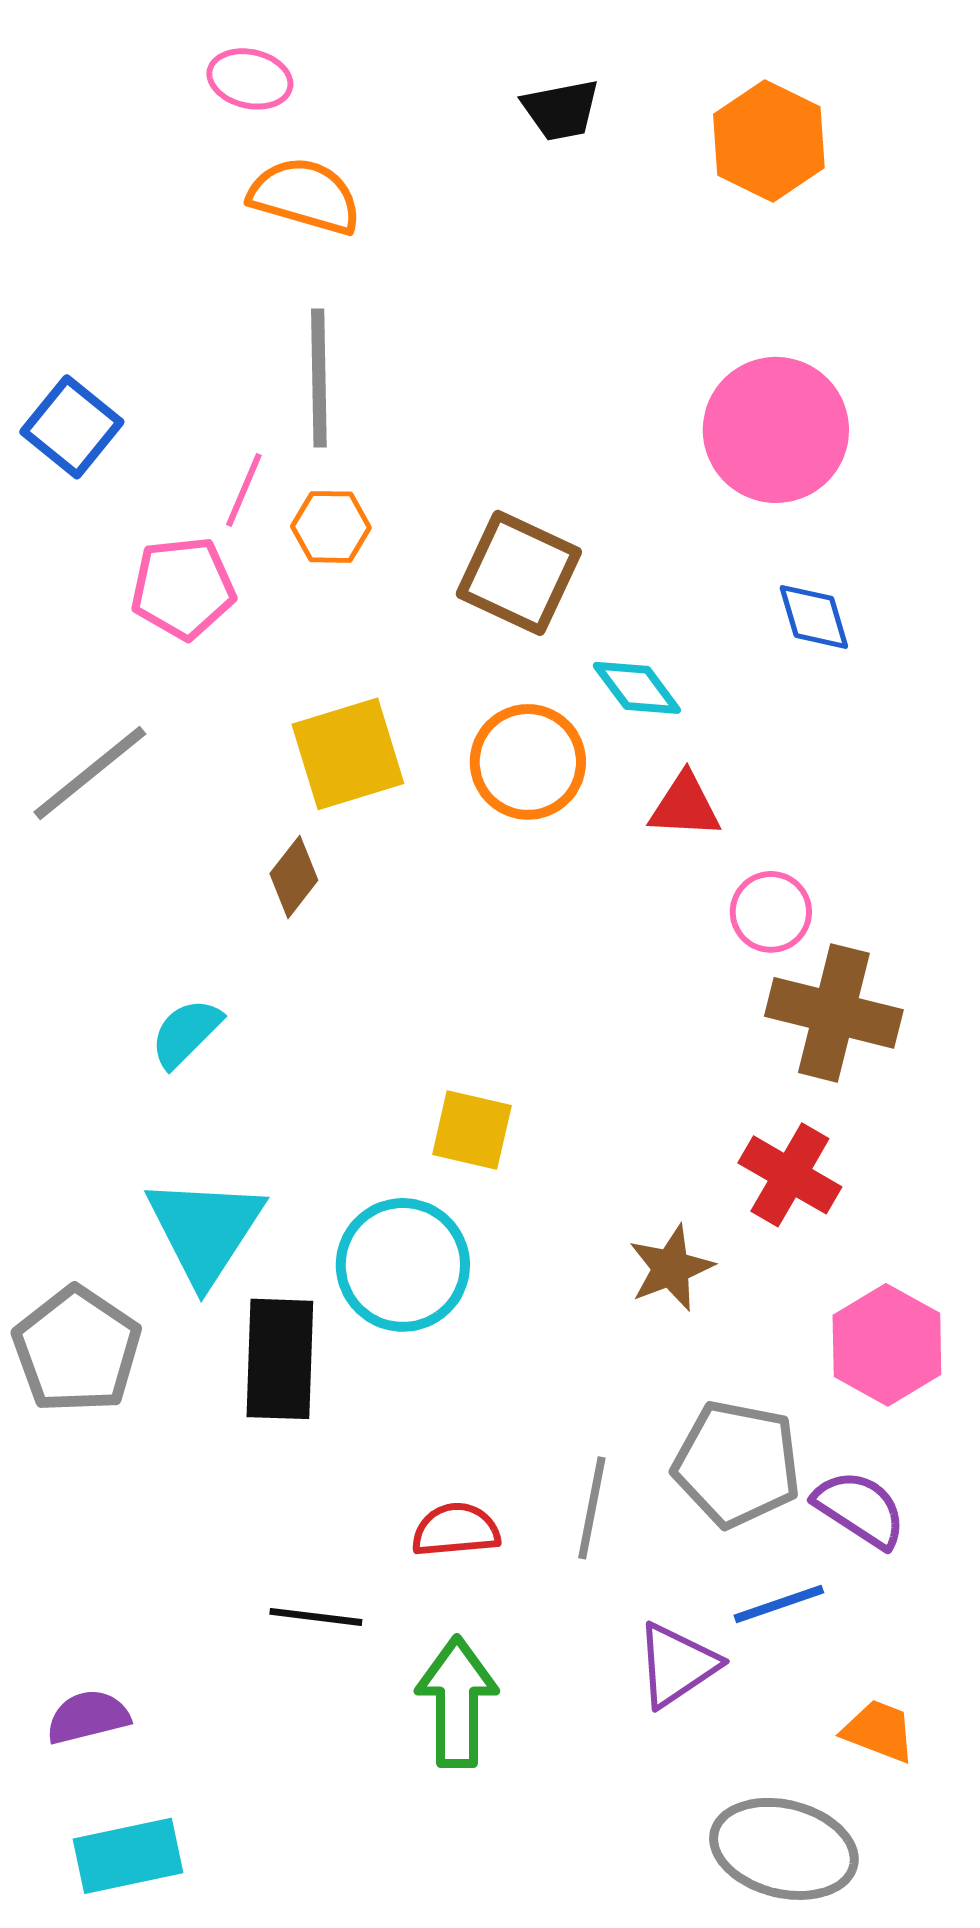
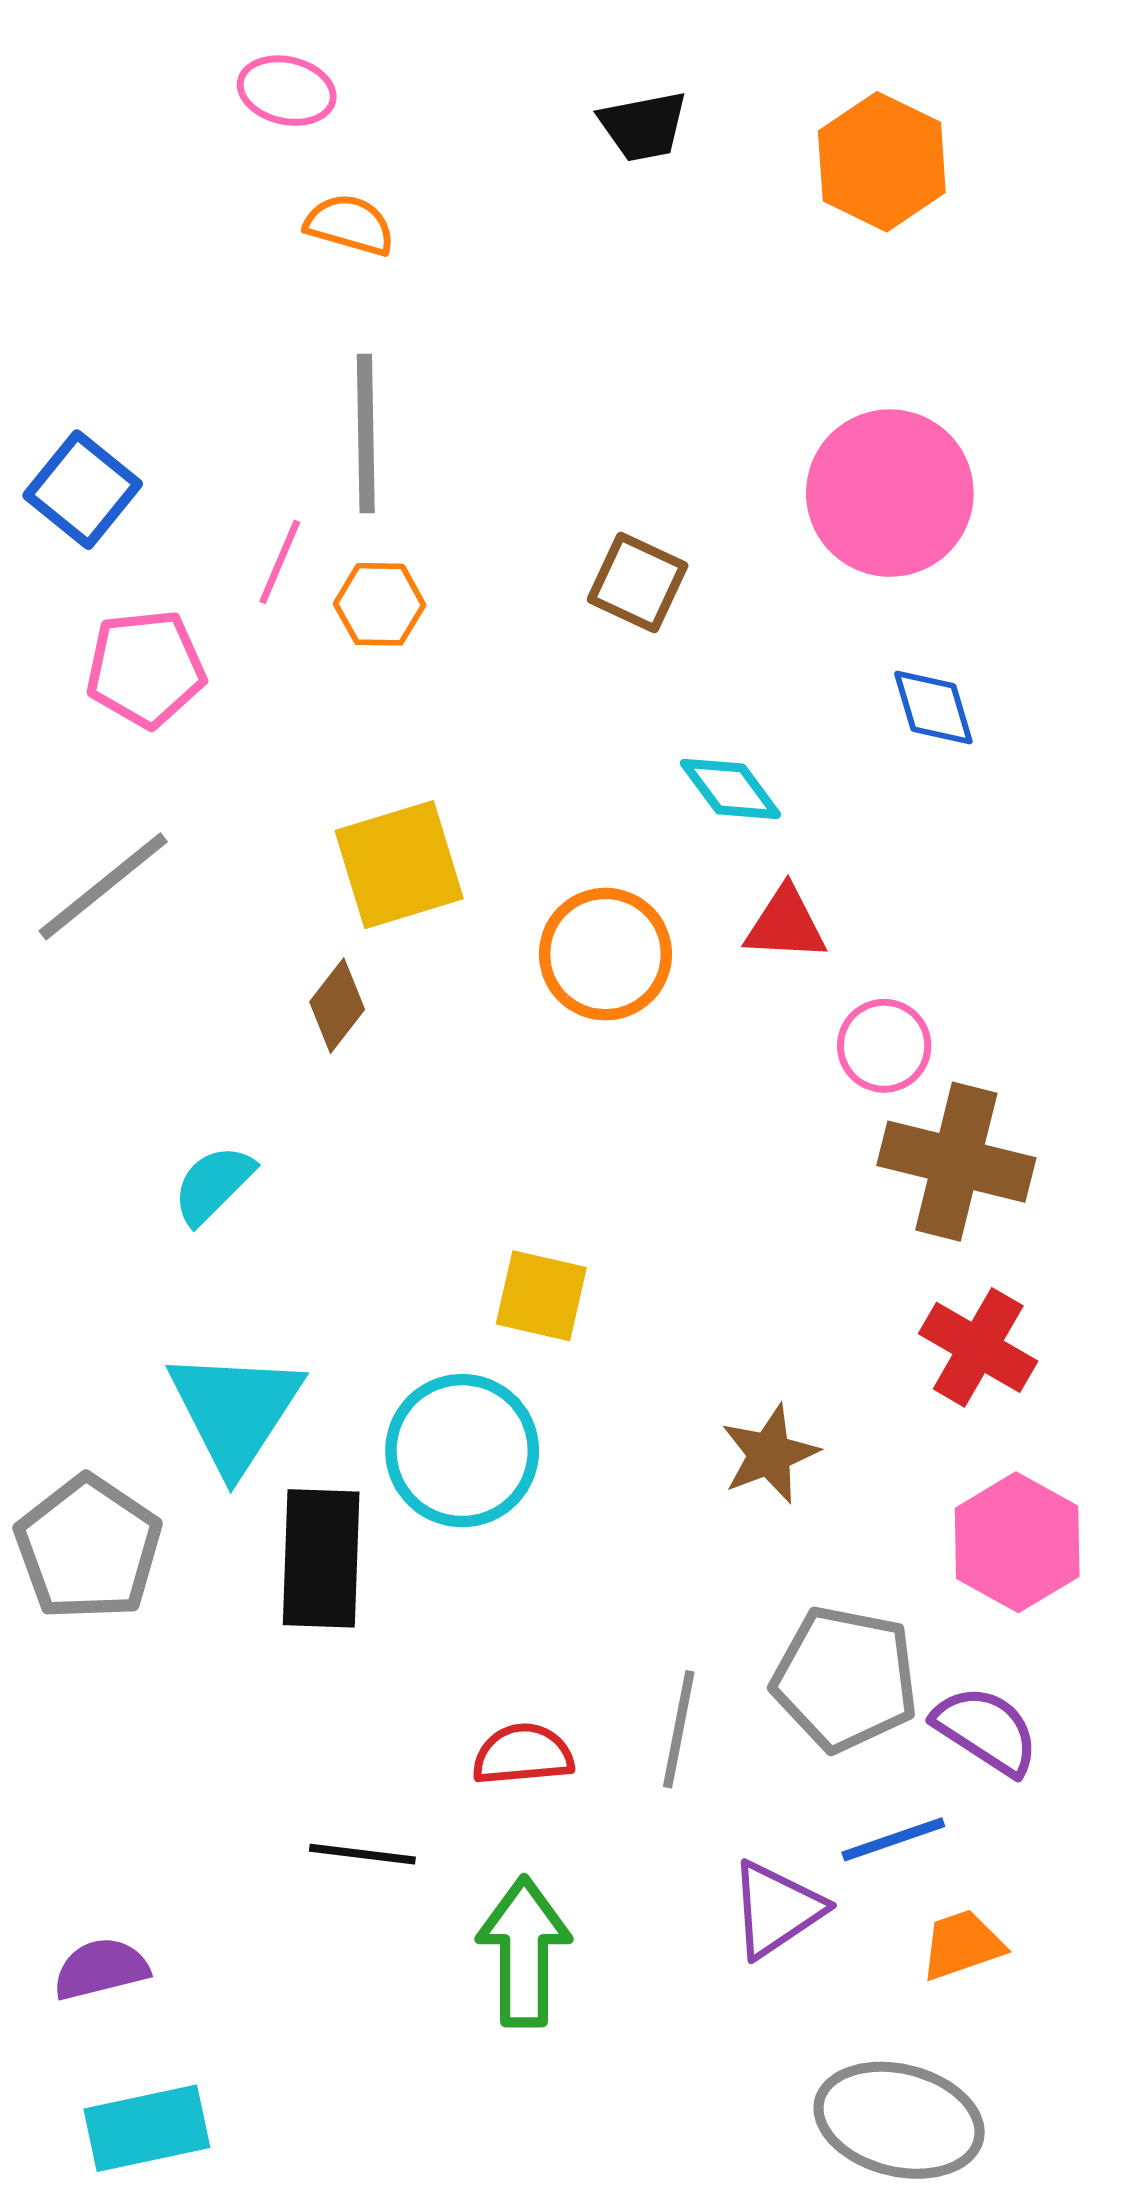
orange semicircle: (305, 196) -> (350, 225), size x0.7
brown square: (519, 573) -> (638, 583), moved, size x0.7
pink pentagon: (183, 588) -> (146, 669), moved
orange circle: (528, 762) -> (605, 954), moved
red cross: (790, 1175) -> (978, 1347), moved
orange trapezoid: (879, 1731) -> (962, 1945), moved, turned -40

